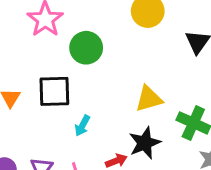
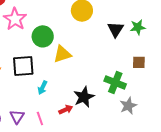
yellow triangle: (149, 99) -> (62, 54), moved

